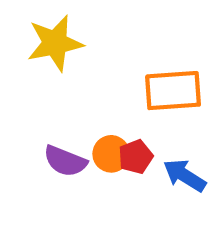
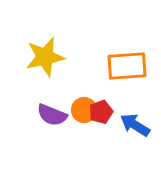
yellow star: (55, 43) -> (45, 57), moved

